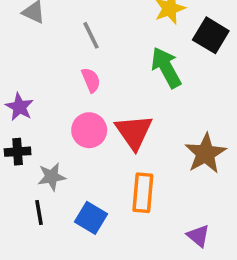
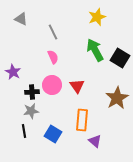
black square: (211, 35) -> (120, 58), moved
red triangle: (134, 132) -> (77, 86), size x0.7
black cross: (18, 152) -> (32, 92), moved
purple triangle: (198, 236) -> (95, 141), moved

